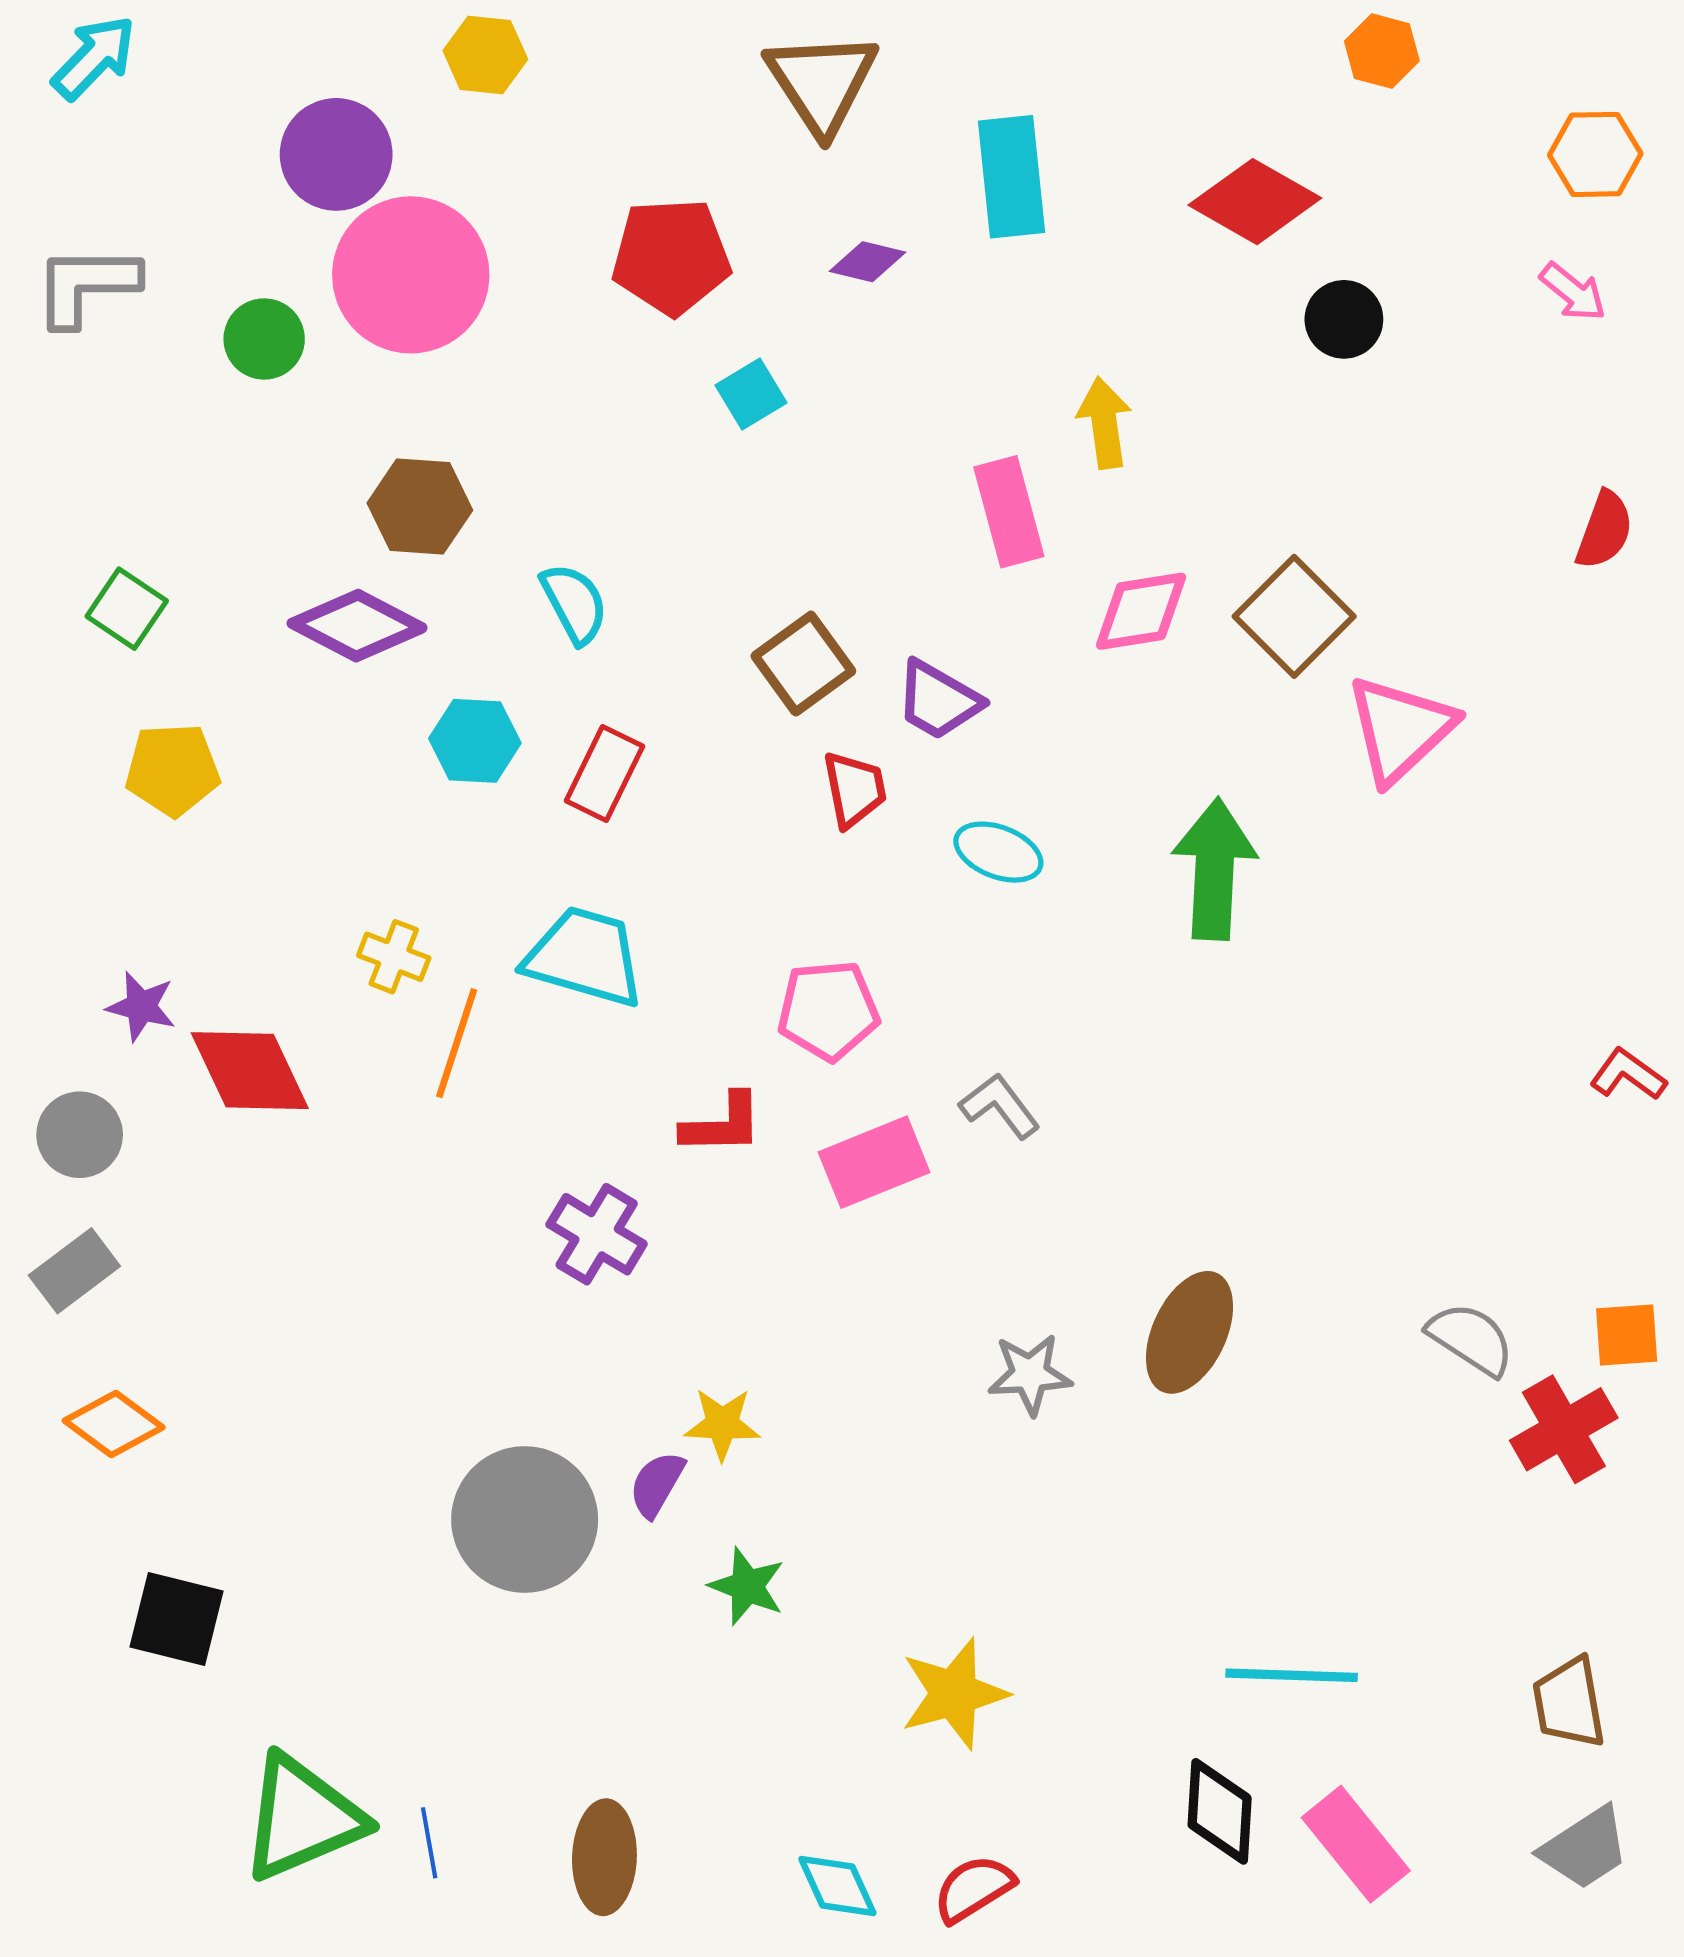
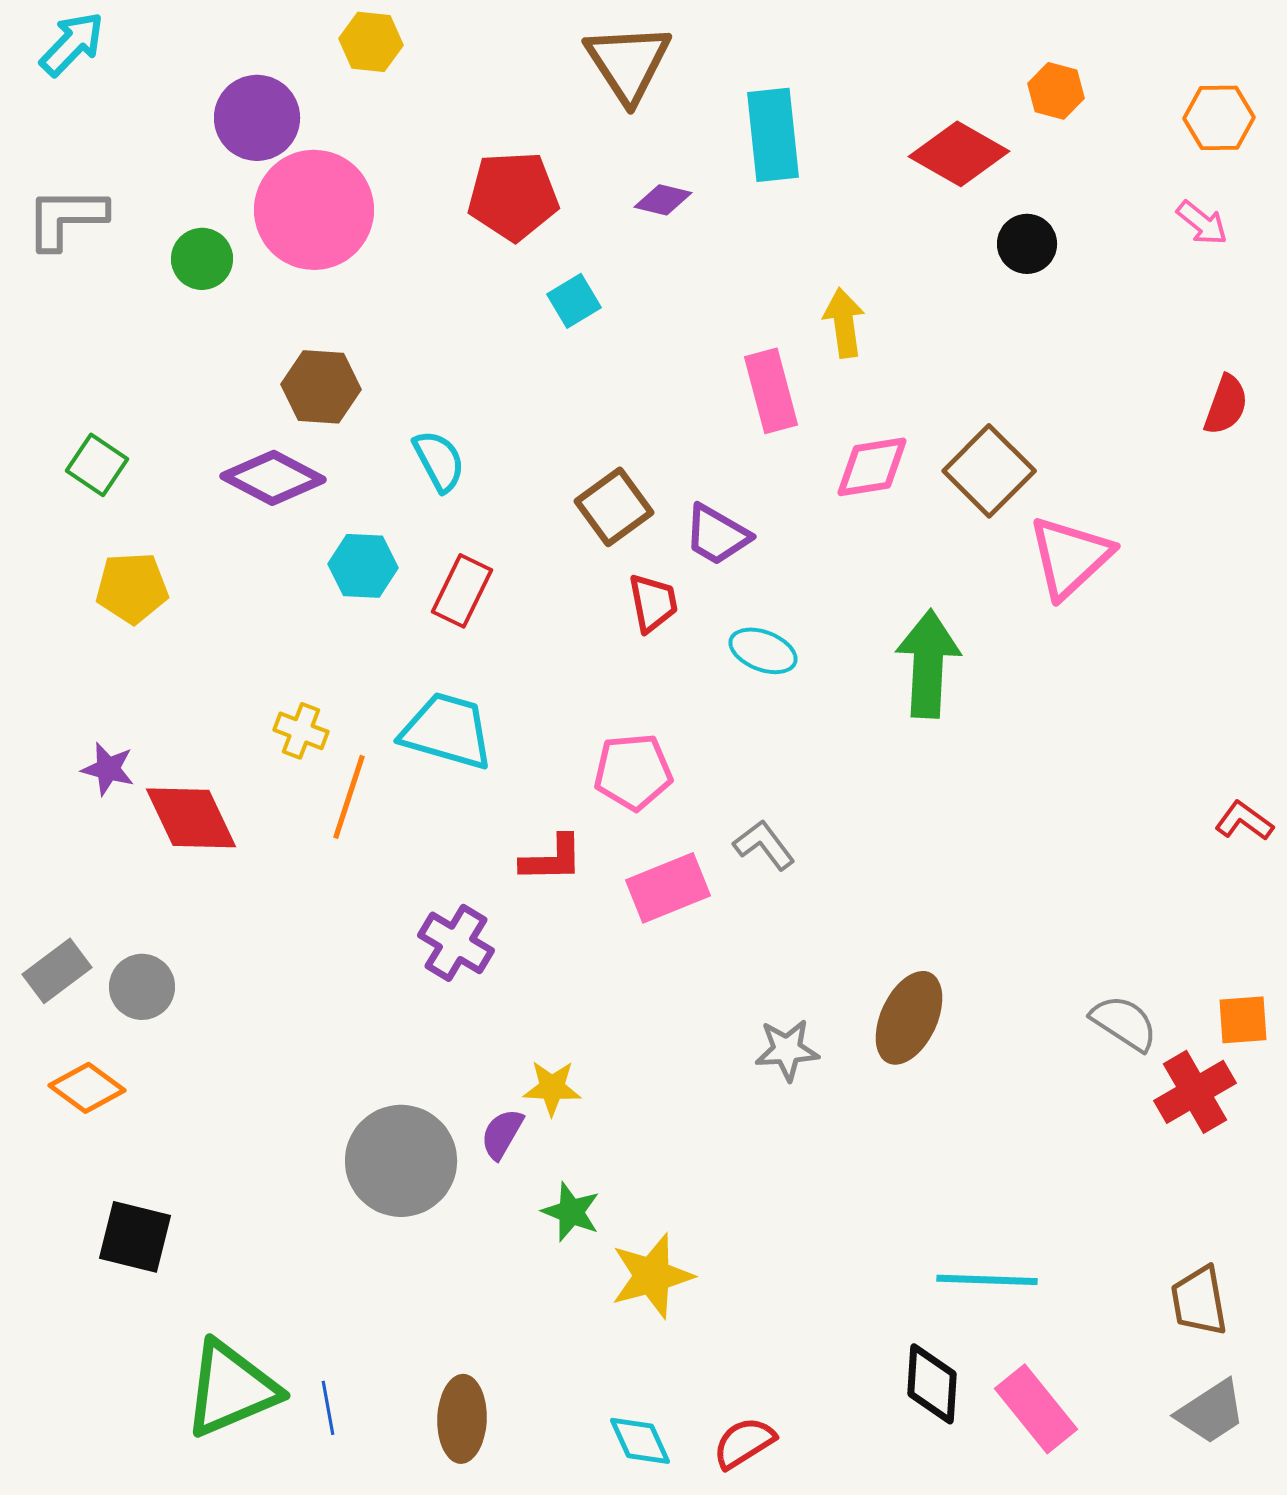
orange hexagon: (1382, 51) -> (1056, 91), moved
gray circle: (80, 1135) -> (142, 987), moved
yellow star: (954, 1694) -> (652, 1276), moved

